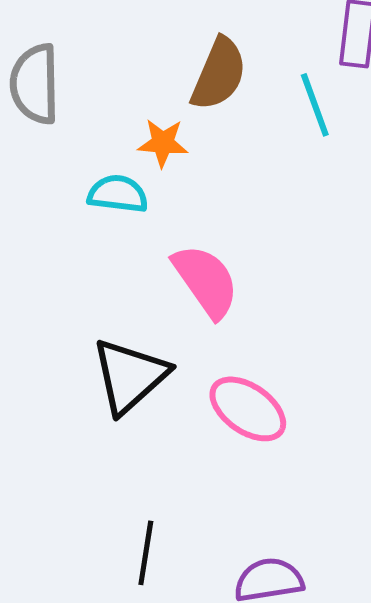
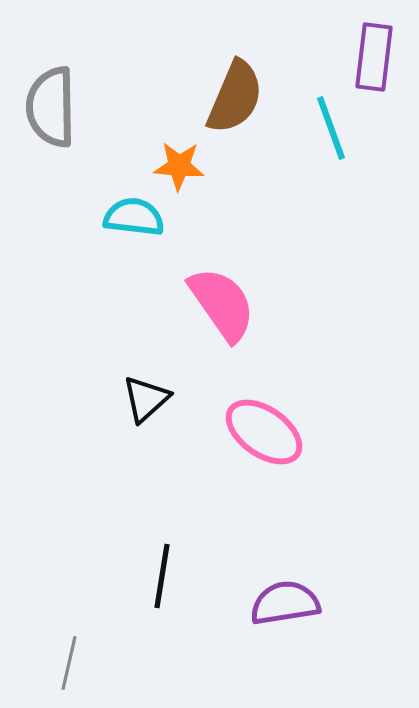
black triangle: (130, 376) -> (146, 399), size x0.6

